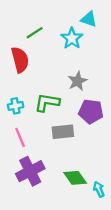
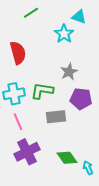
green line: (35, 33) -> (31, 13), moved
cyan cross: (16, 106) -> (14, 94), size x1.5

